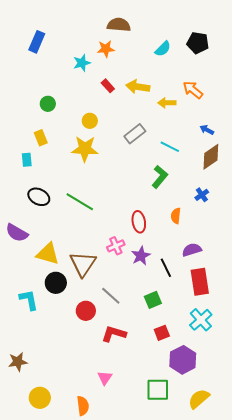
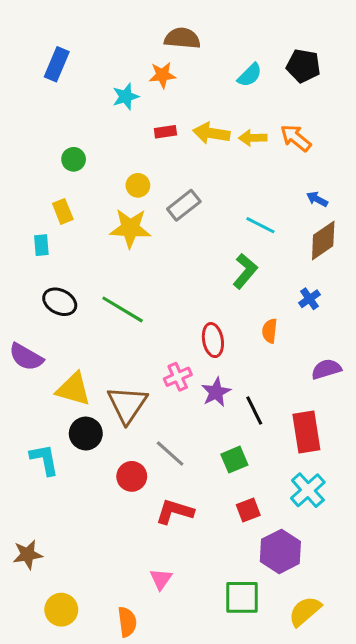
red rectangle: (108, 86) -> (165, 132), turned -56
yellow arrow: (167, 103) -> (253, 138), moved
gray rectangle: (135, 134) -> (184, 205), moved
purple semicircle: (192, 250) -> (326, 369), moved

